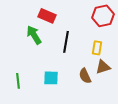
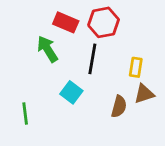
red hexagon: (103, 16) -> (104, 22), moved
brown semicircle: (85, 76) -> (119, 106), turned -140
cyan square: (51, 78) -> (71, 92), moved, turned 35

